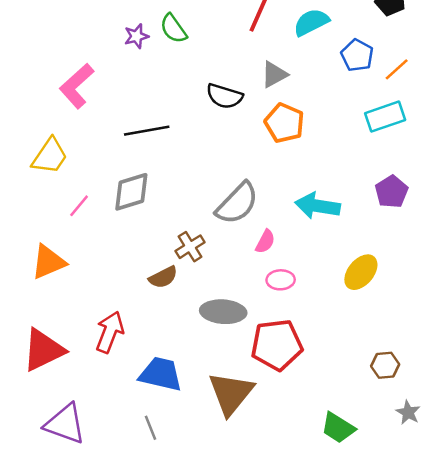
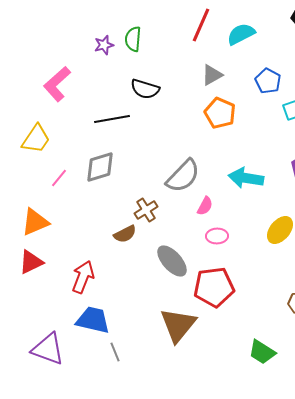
green semicircle: (173, 29) -> (133, 39), turned 40
blue pentagon: (357, 55) -> (268, 81), moved
black semicircle: (224, 96) -> (145, 89), moved
gray ellipse: (223, 312) -> (172, 261), turned 44
red triangle: (43, 350) -> (31, 262), moved, size x0.7
blue trapezoid: (161, 374) -> (93, 320), moved

